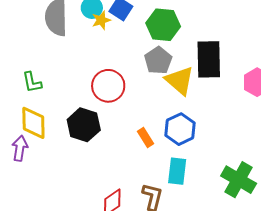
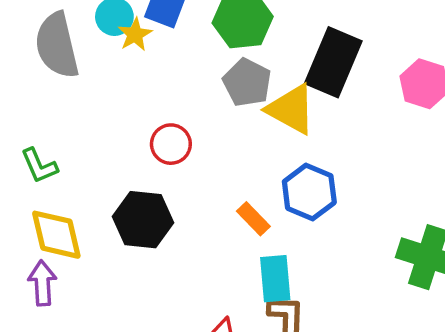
black rectangle: (209, 59) -> (333, 62), turned 36
red circle: (108, 86) -> (171, 144), size x0.7
cyan rectangle: (177, 171) -> (275, 279), moved

